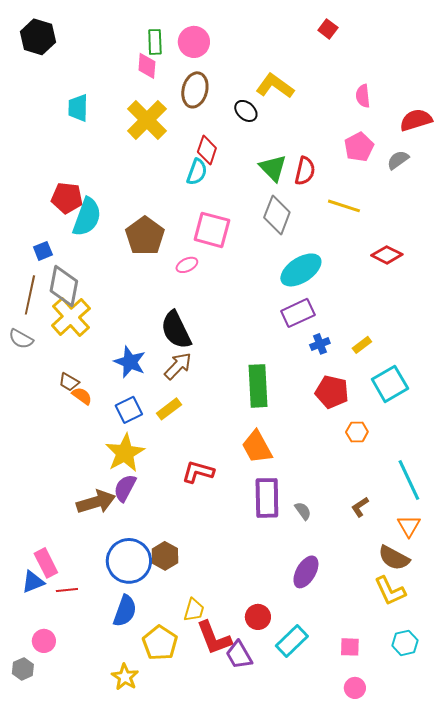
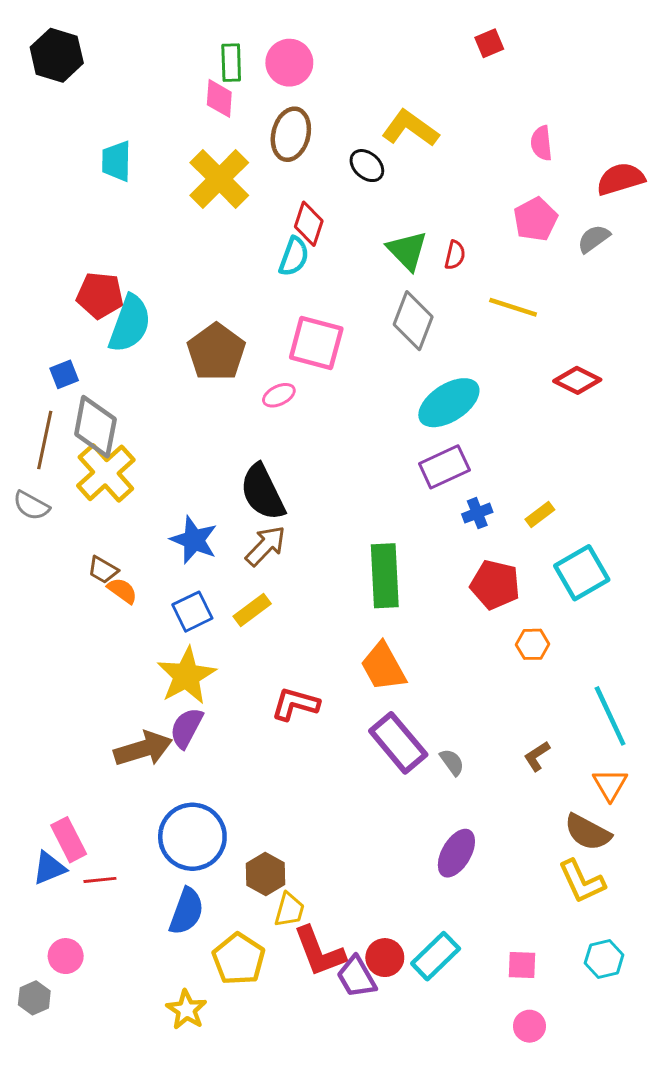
red square: (328, 29) -> (489, 43), turned 30
red semicircle: (305, 171) -> (455, 255), size x0.7
purple rectangle: (267, 498) -> (398, 743), turned -39
brown hexagon: (165, 556) -> (265, 874), moved
red circle: (258, 617) -> (385, 958), moved

